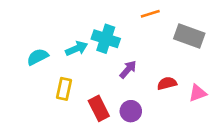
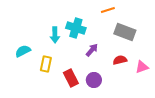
gray rectangle: (189, 36) -> (125, 32), moved
cyan arrow: (77, 49) -> (55, 35), turned 112
cyan semicircle: (38, 57) -> (23, 51), moved

